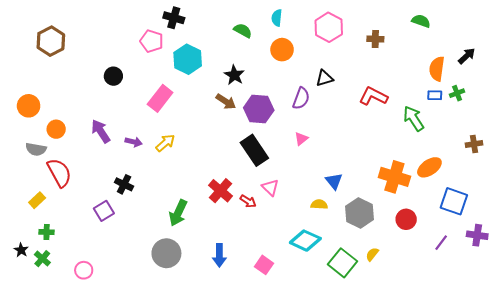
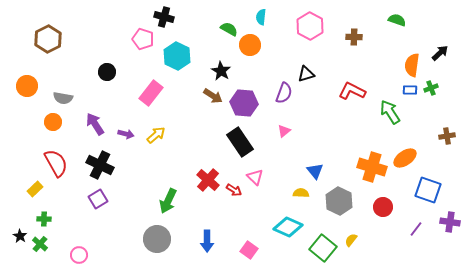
orange circle: (282, 50) -> (250, 45), moved
orange circle: (29, 106) -> (27, 86), moved
gray semicircle: (36, 149) -> (63, 98), moved
black cross: (124, 184) -> (100, 165), moved, size x1.5

